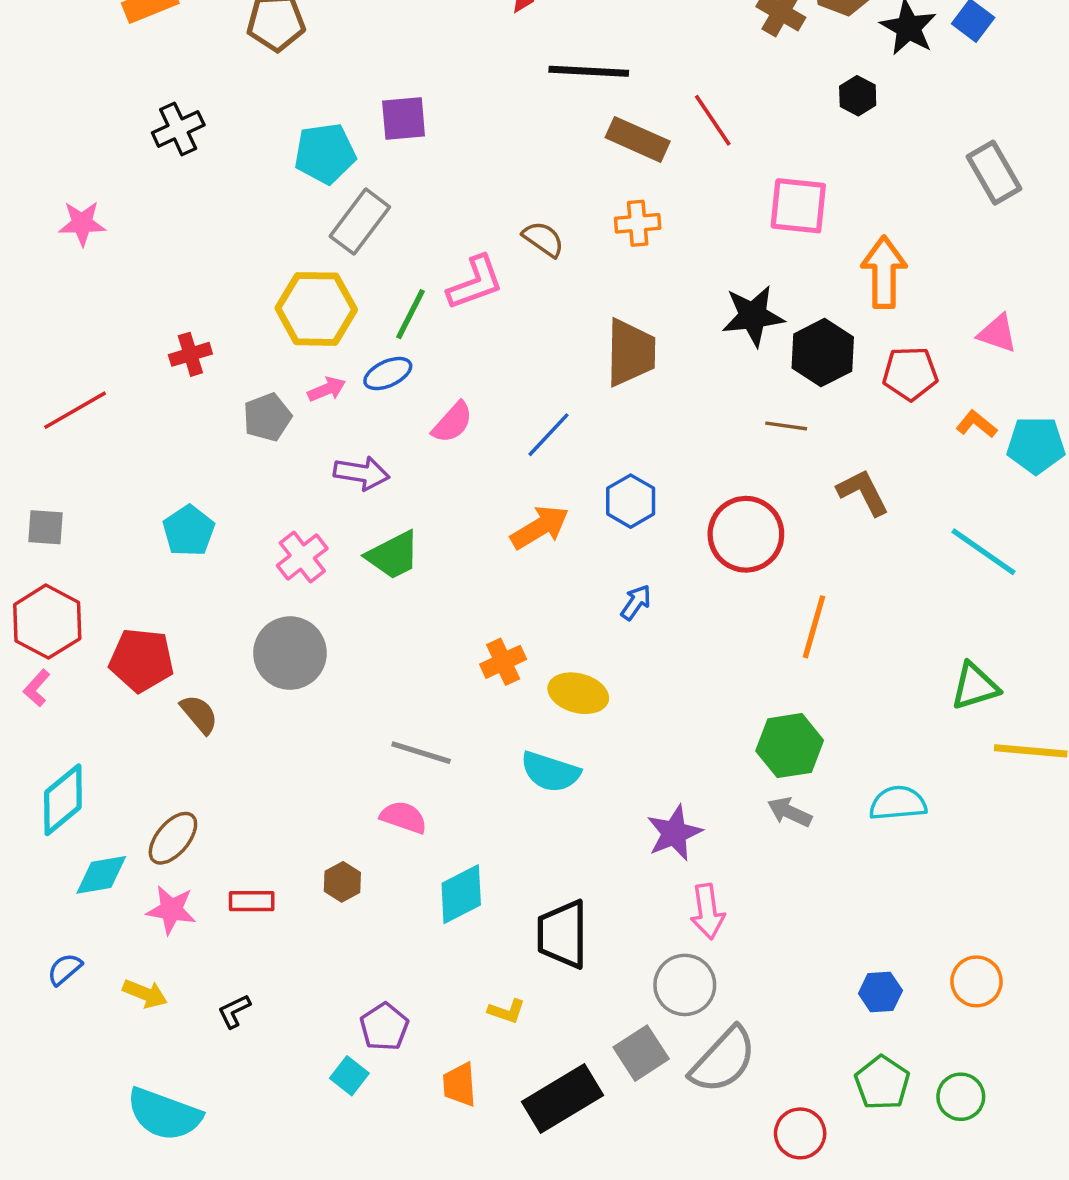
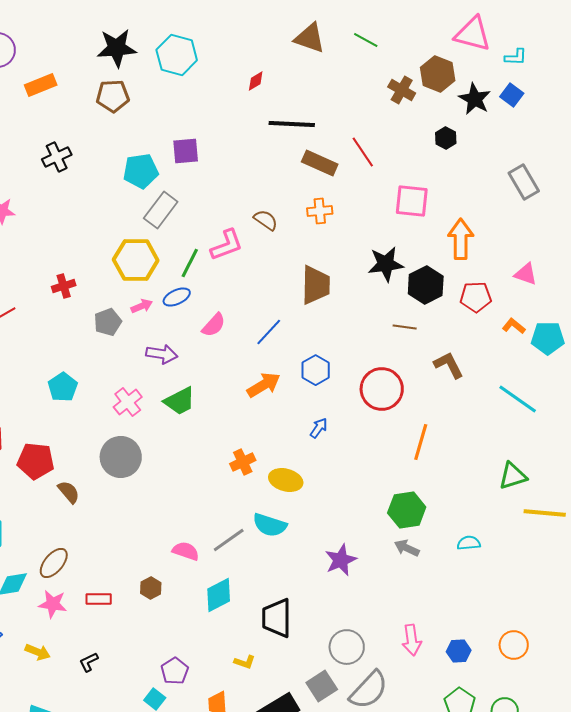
gray line: (421, 753) -> (229, 540), moved, turned -52
cyan semicircle: (898, 803) -> (469, 543), size x0.7
pink arrow: (707, 912) -> (412, 640), moved

